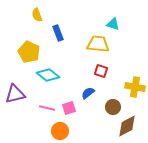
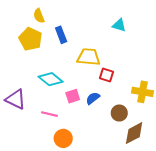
yellow trapezoid: (98, 44) -> (89, 57), moved
yellow pentagon: (29, 52) -> (30, 39), moved
purple triangle: (15, 94) -> (16, 99), turned 40
pink square: (69, 108) -> (73, 96), moved

